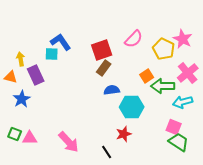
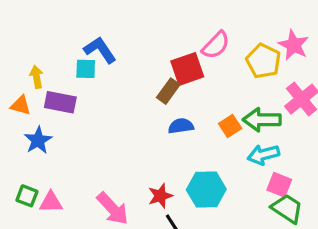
red square: (102, 50) -> (187, 69), moved
purple rectangle: (36, 75) -> (60, 102), turned -54
orange square: (147, 76) -> (230, 126), moved
cyan arrow: (183, 102) -> (263, 155), moved
cyan hexagon: (132, 107) -> (206, 189), moved
red star: (124, 134) -> (160, 196), moved

